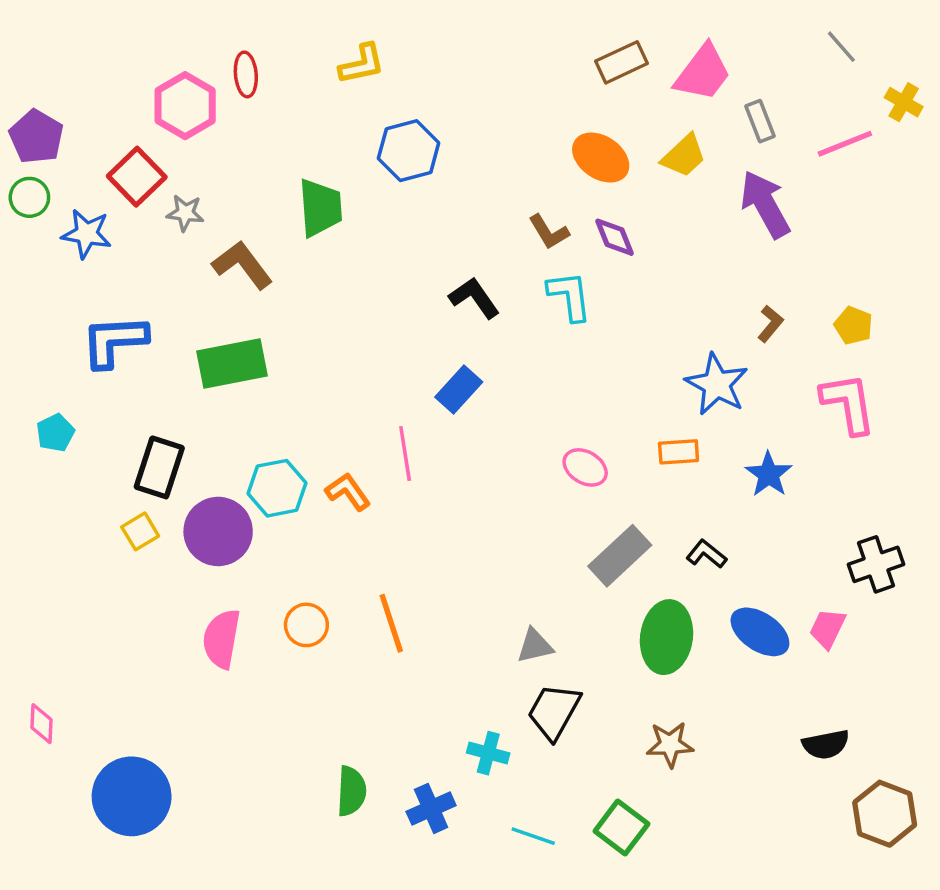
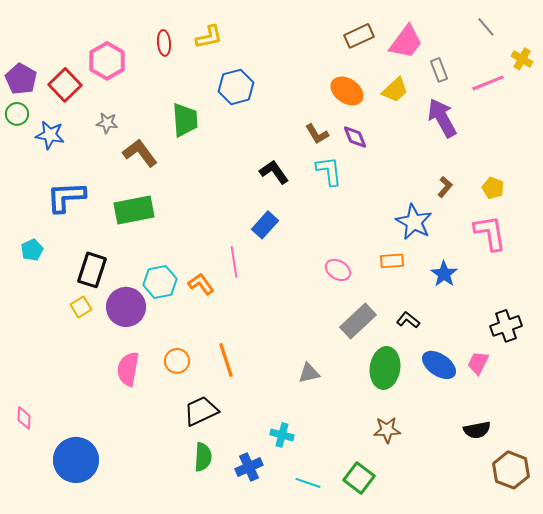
red ellipse: (246, 74) -> (164, 43), moved
red square: (137, 177) -> (65, 85), moved
black trapezoid: (554, 712) -> (201, 411), moved, turned 36

